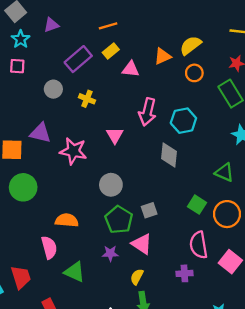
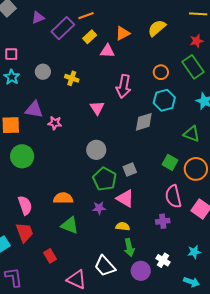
cyan star: (21, 39) -> (12, 77), moved
orange triangle: (162, 56) -> (123, 33), moved
purple rectangle: (78, 59) -> (63, 28), moved
orange circle: (194, 73) -> (161, 72), moved
cyan hexagon: (183, 121) -> (164, 100), moved
pink star: (73, 151) -> (55, 123), moved, size x0.6
gray diamond: (169, 155) -> (144, 122), turned 70
orange semicircle: (67, 220) -> (63, 198), moved
pink semicircle: (49, 247) -> (25, 205), moved
yellow semicircle: (137, 277) -> (123, 226), turned 72

